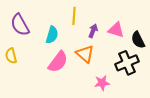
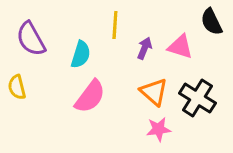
black semicircle: (138, 40) -> (211, 22), moved
orange triangle: (85, 54) -> (154, 92), moved
black cross: (127, 63) -> (197, 98), turned -35

